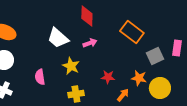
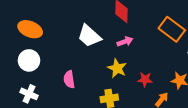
yellow star: (71, 66) -> (117, 68), moved

